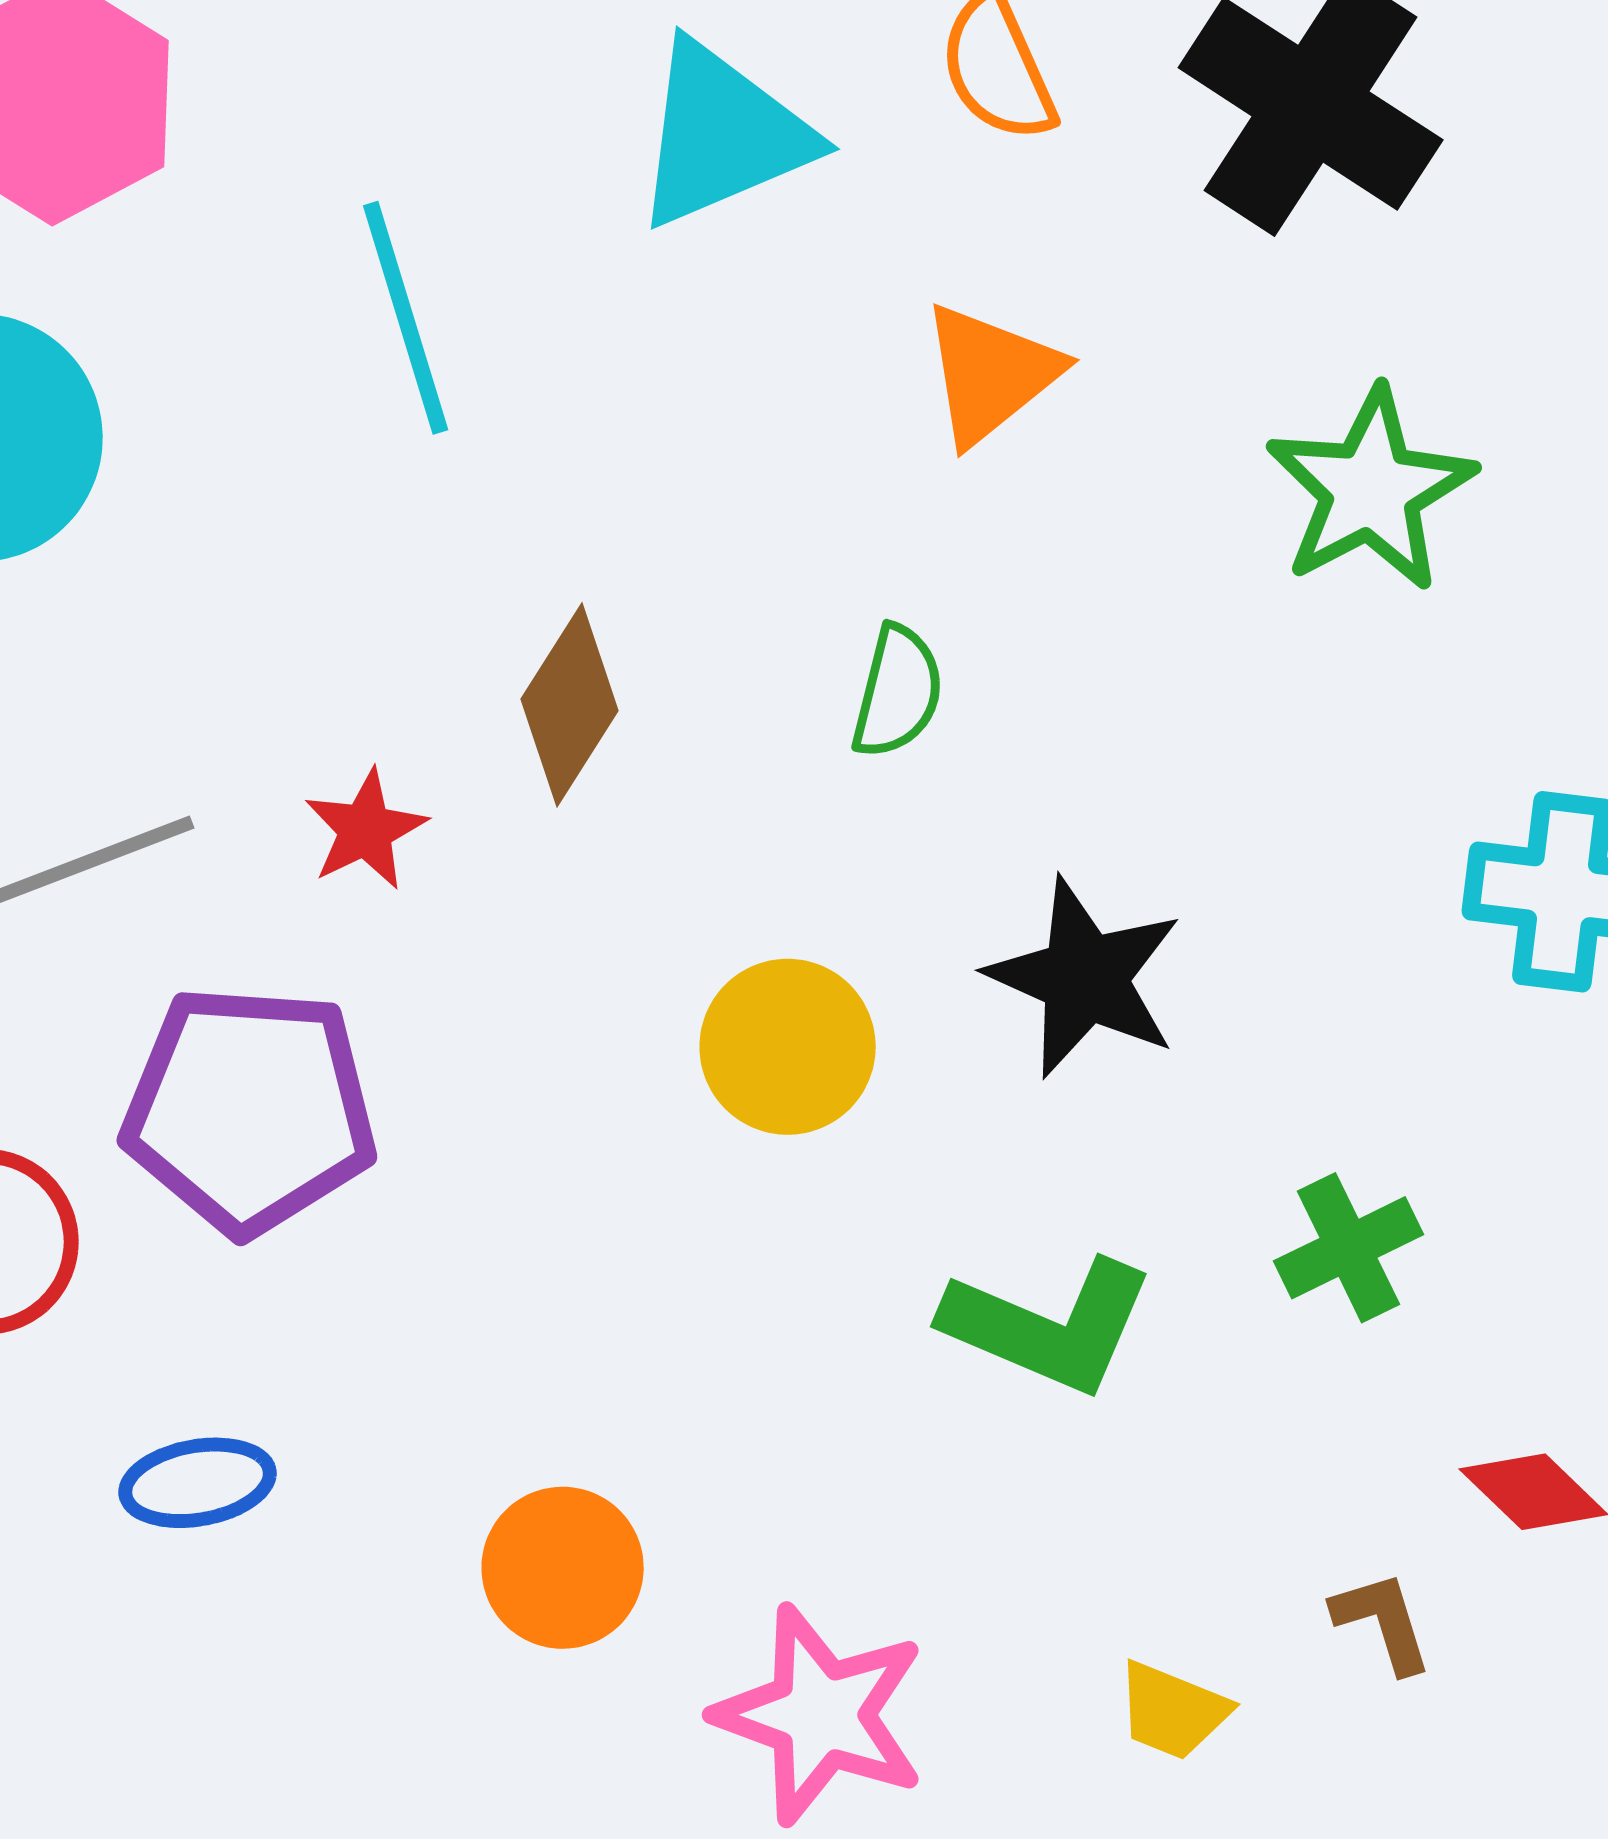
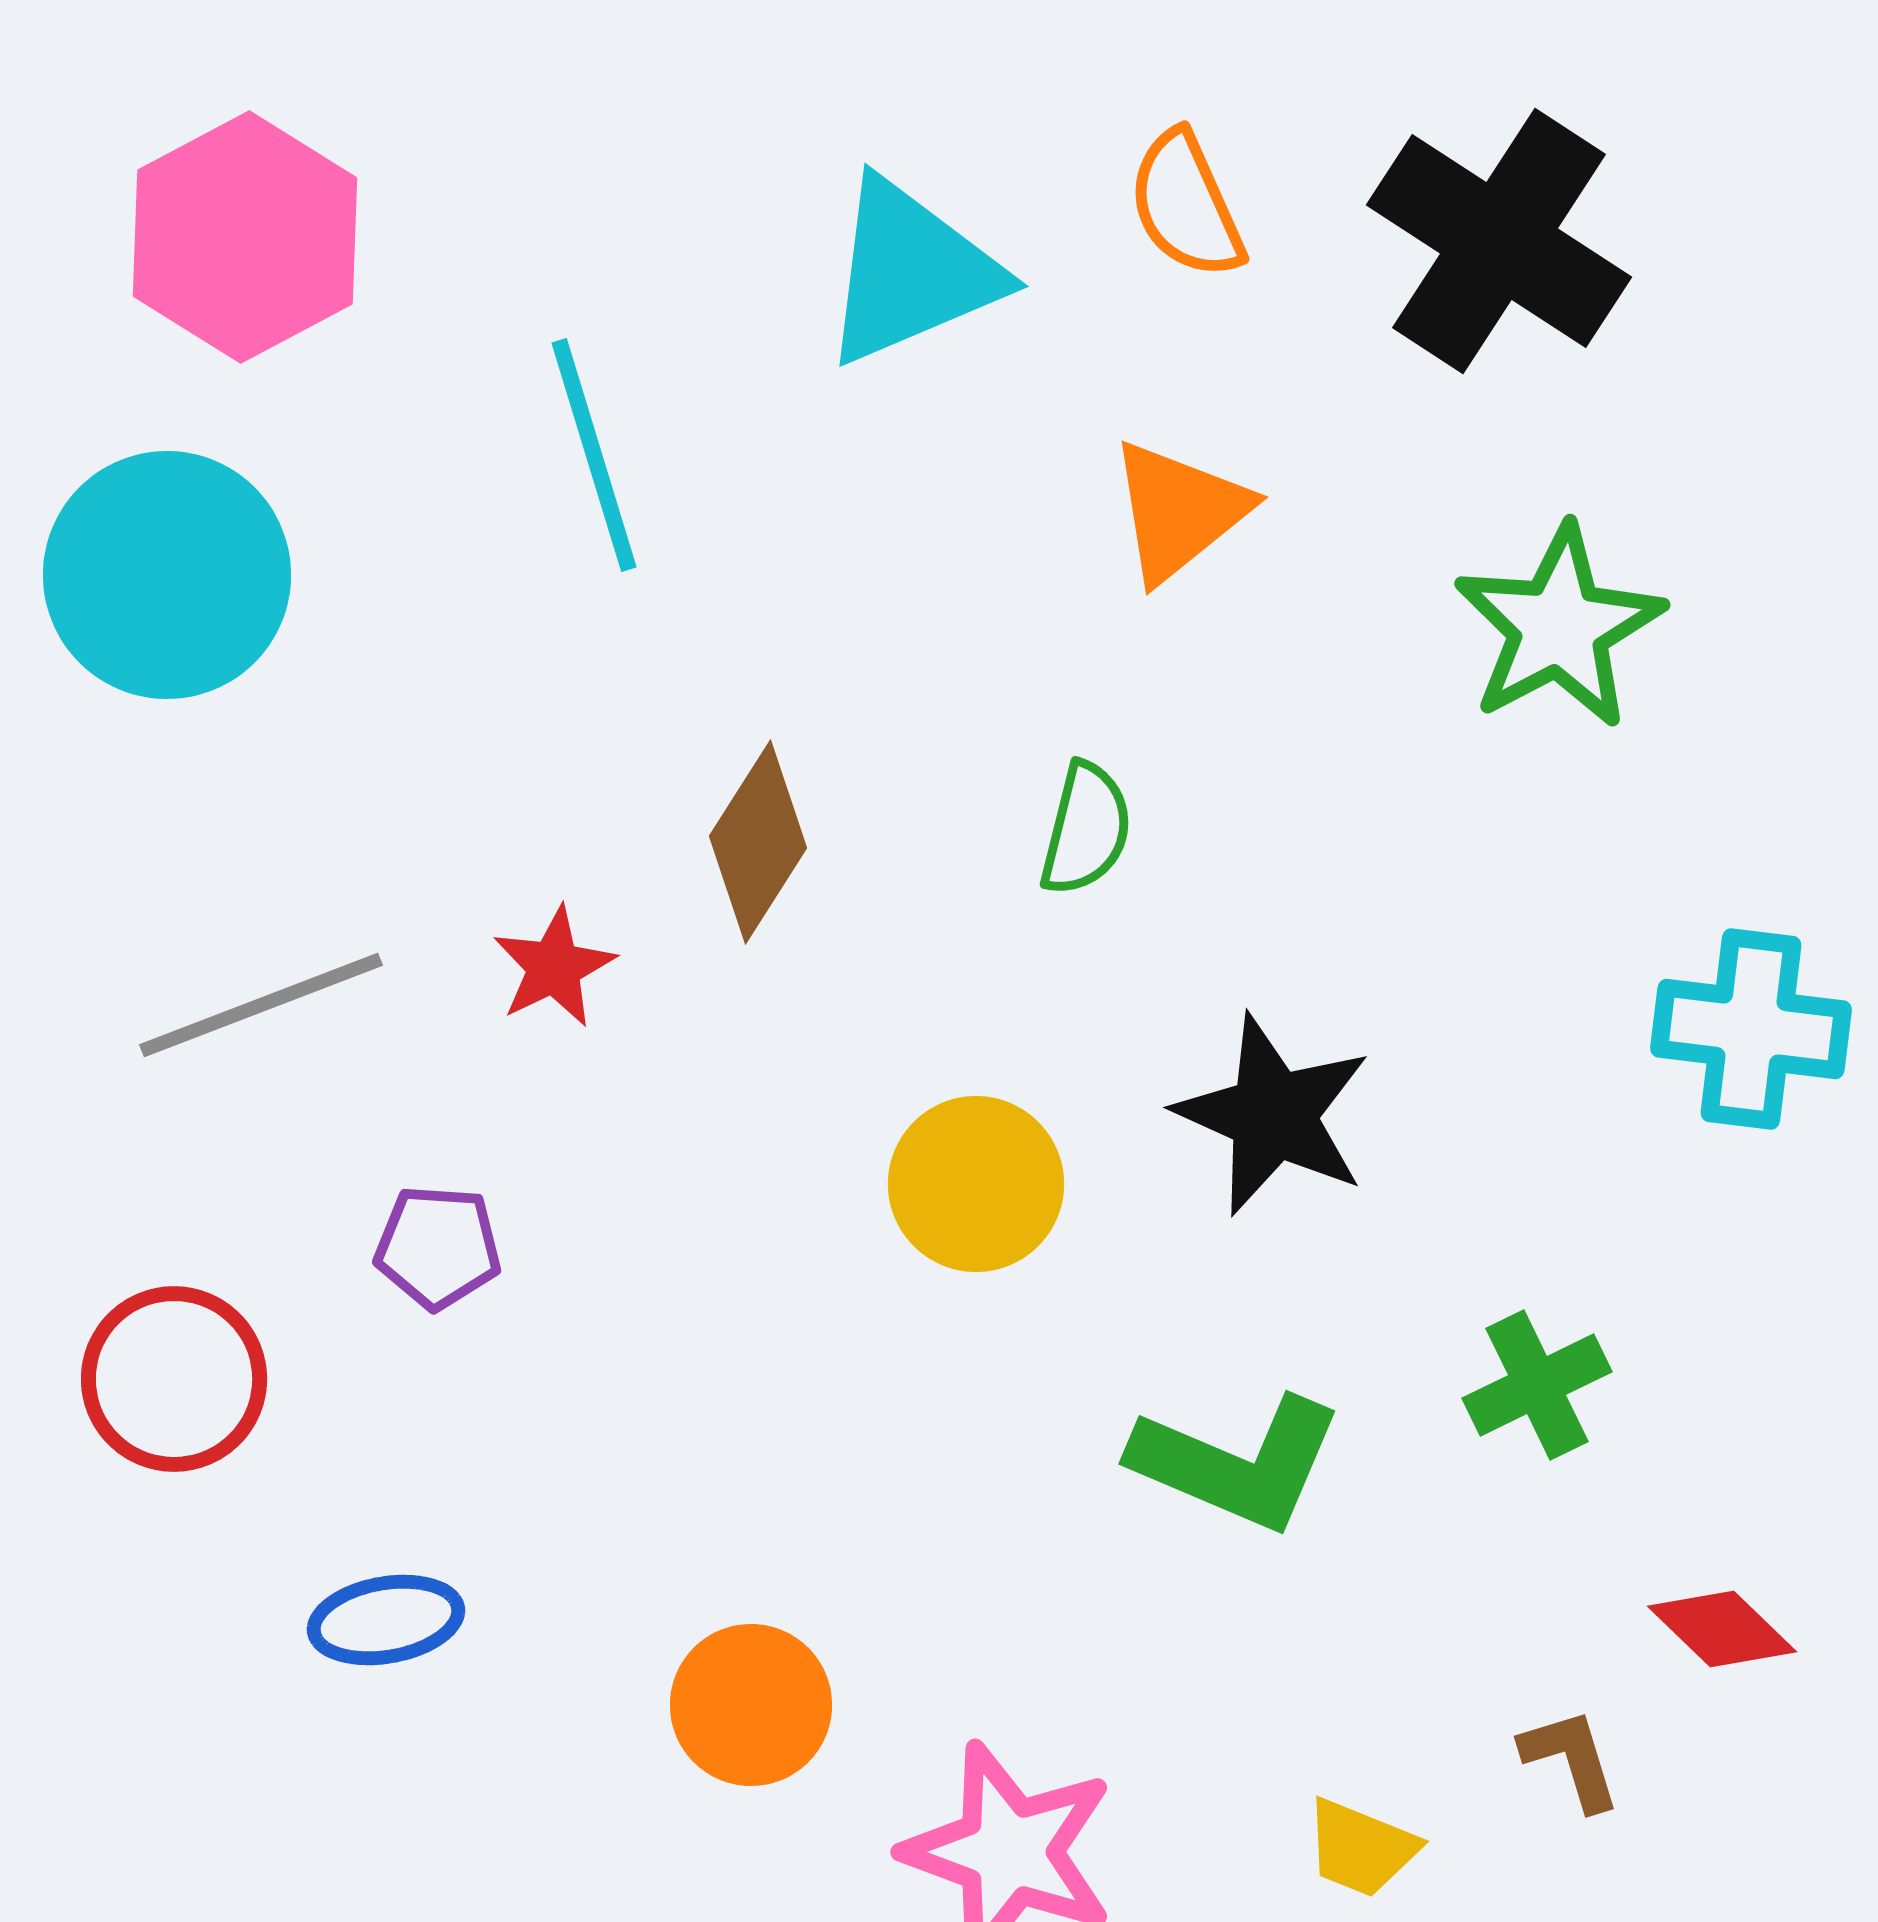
purple pentagon: (250, 1110) -> (438, 1247), size x0.5

